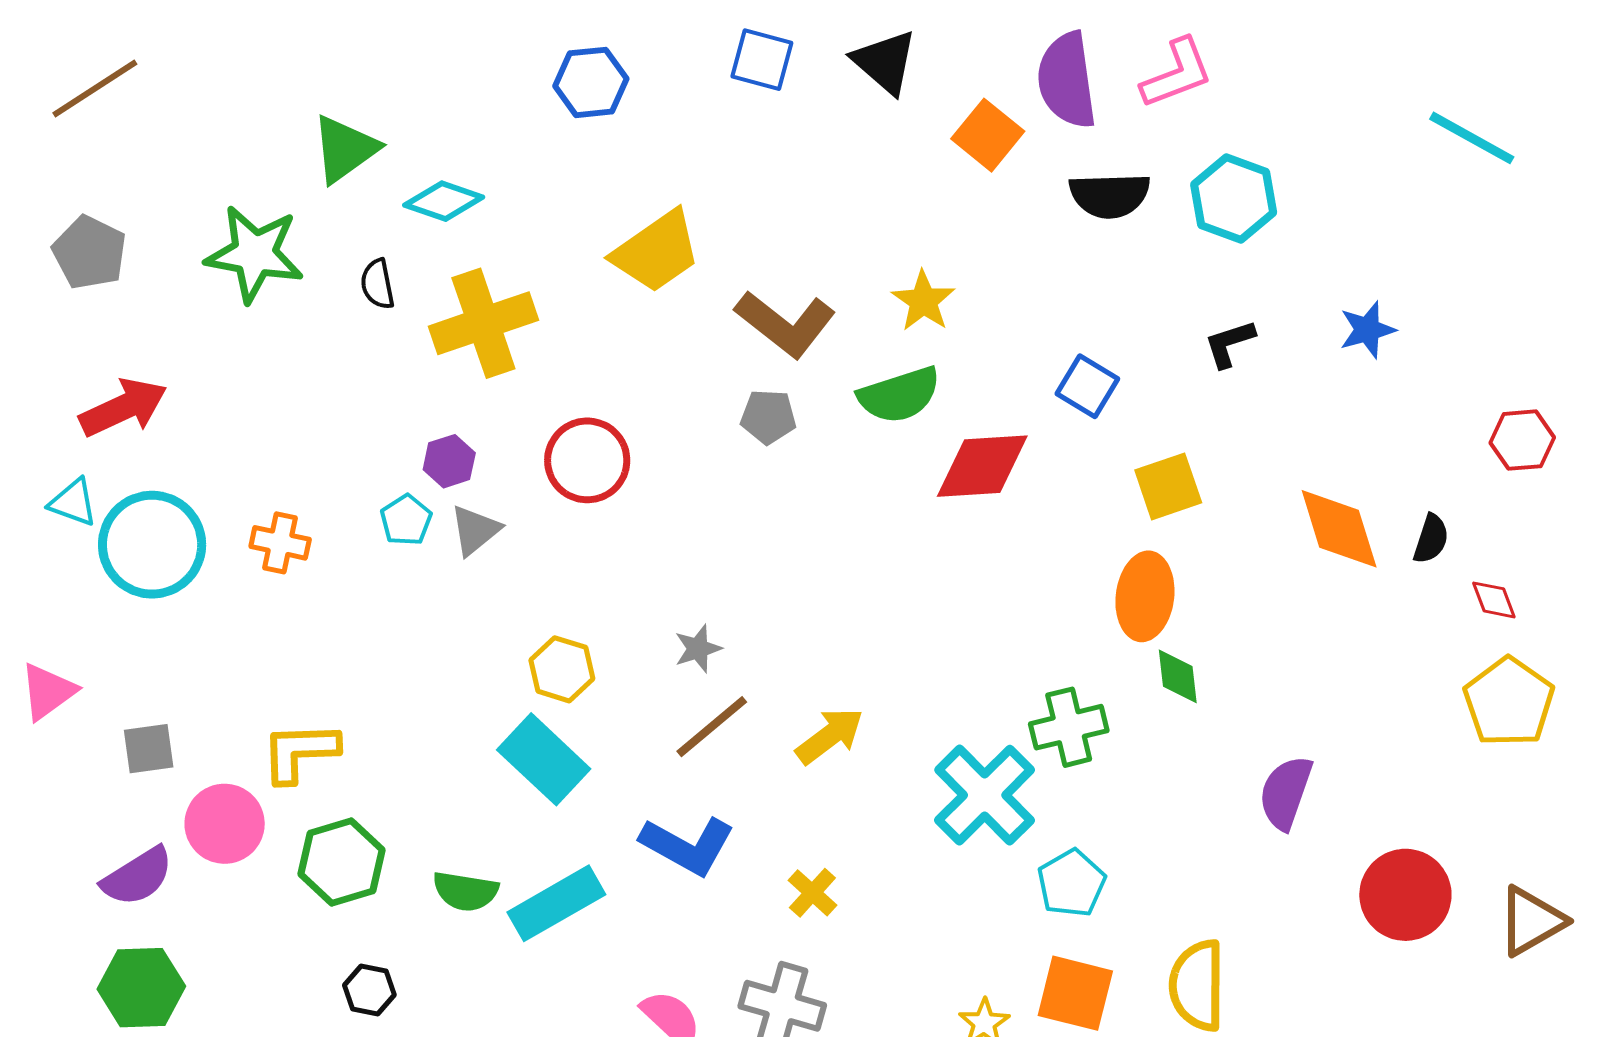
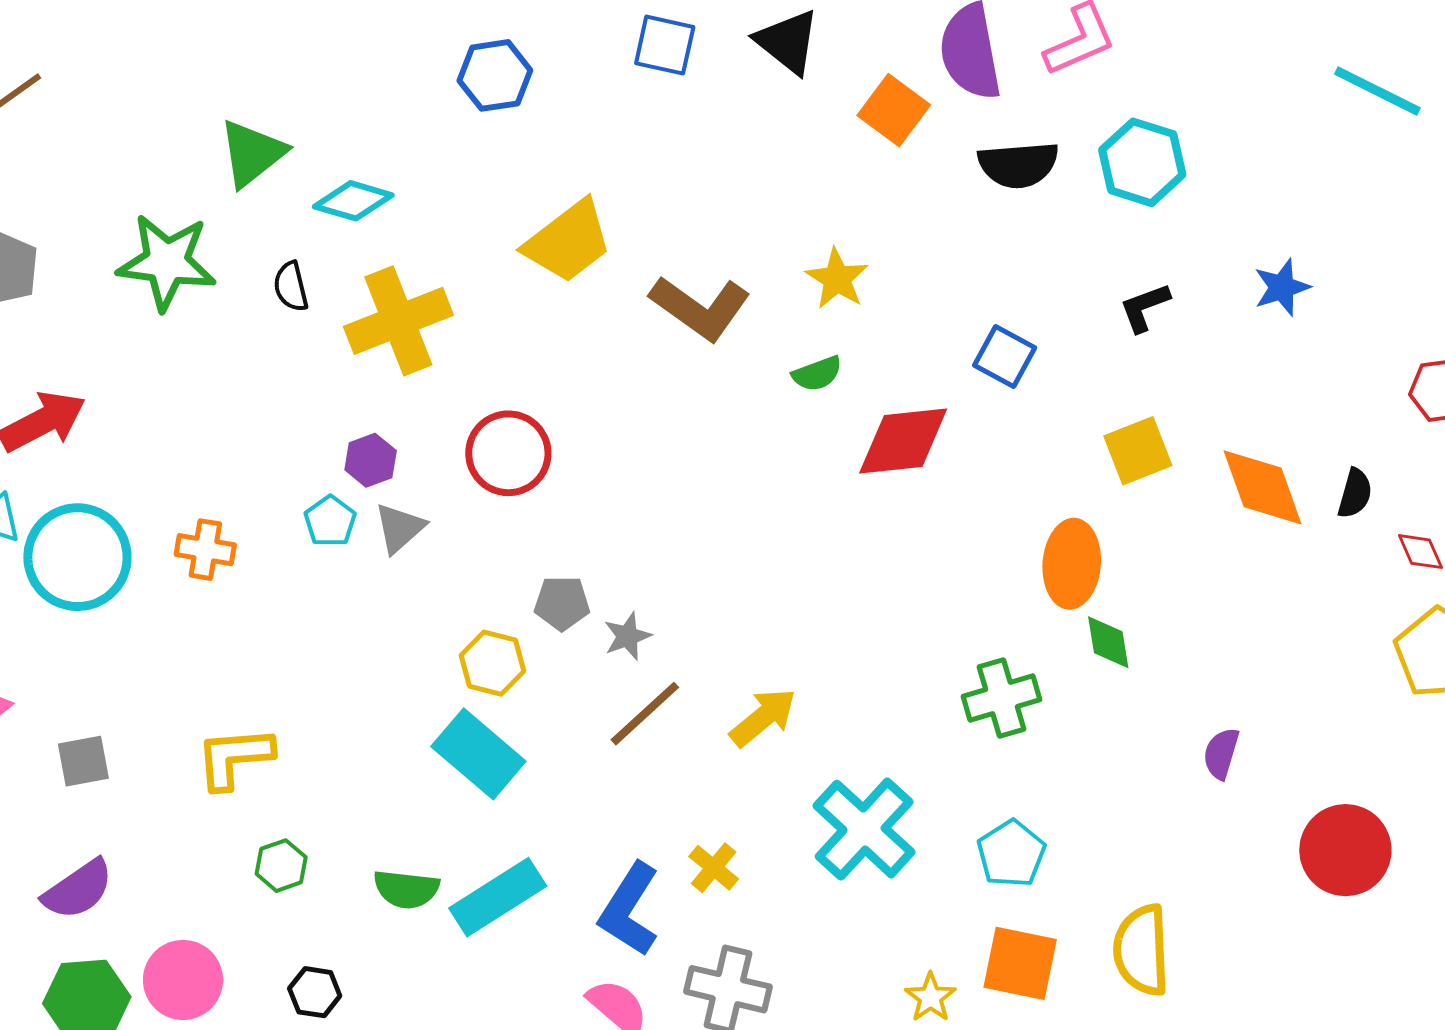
green semicircle: (899, 395) -> (817, 374), size x0.6
gray pentagon: (768, 417) -> (562, 603), moved
yellow square: (1168, 486) -> (1138, 451), moved
purple semicircle: (1286, 793) -> (1221, 753), size x0.7
cyan cross: (985, 795) -> (864, 829), moved
pink circle: (225, 824) -> (183, 980), moved
blue L-shape: (688, 846) -> (629, 909), moved, turned 96
green hexagon: (341, 862) -> (281, 866), size x0.6
yellow cross: (812, 893) -> (714, 868), moved

